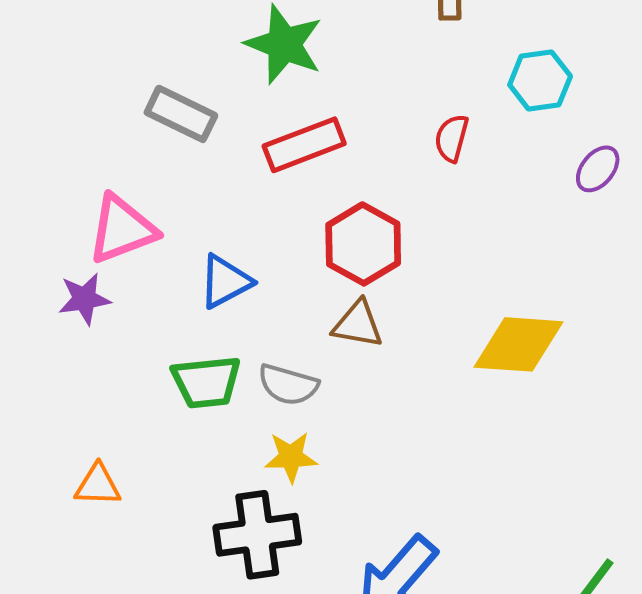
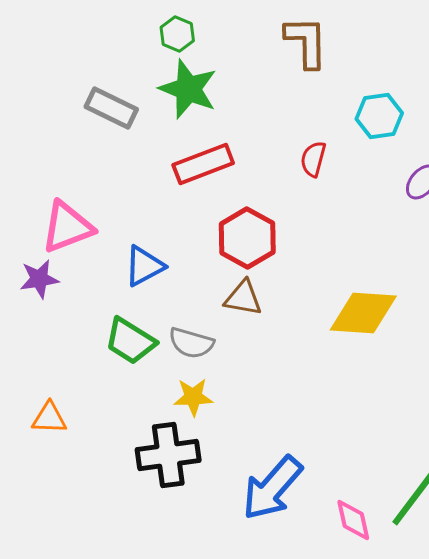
gray rectangle: (181, 114) -> (111, 108), moved
green trapezoid: (206, 382) -> (130, 341), turned 38

